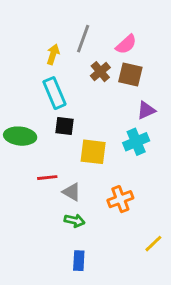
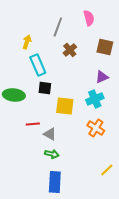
pink semicircle: (126, 44) -> (89, 18), moved, turned -63
yellow arrow: (53, 54) -> (27, 42), moved
brown square: (130, 74) -> (105, 47), moved
orange cross: (120, 199) -> (96, 128), moved, turned -36
blue rectangle: (79, 261) -> (55, 182), size x1.5

